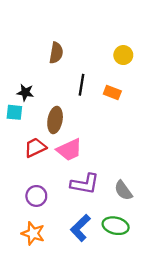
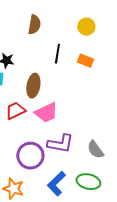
yellow circle: (123, 55) -> (86, 27), moved
purple circle: (36, 196) -> (30, 156), moved, size x1.4

